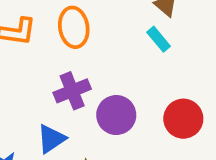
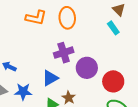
red circle: (183, 119) -> (113, 81), moved

